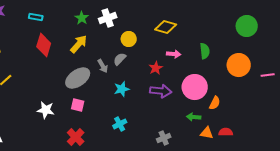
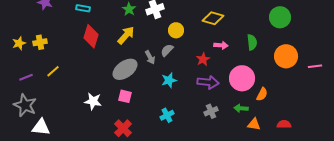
green circle: (247, 26) -> (280, 17), moved
red semicircle: (226, 132) -> (284, 124), moved
gray cross: (164, 138) -> (211, 111), moved

